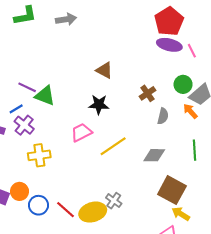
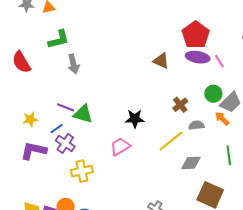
gray arrow: (66, 19) -> (74, 64), moved, turned 90
brown triangle: (104, 70) -> (161, 61), moved
gray semicircle: (163, 116) -> (196, 125), turned -105
yellow line: (113, 146) -> (171, 141), moved

